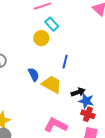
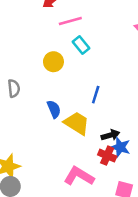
yellow circle: (41, 38) -> (53, 62), moved
red cross: (88, 114) -> (107, 156), moved

